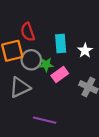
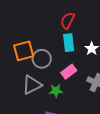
red semicircle: (28, 32) -> (68, 21), moved, turned 48
green star: (46, 65) -> (56, 91), moved

